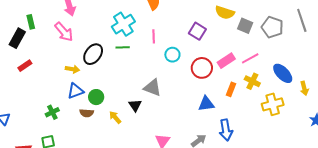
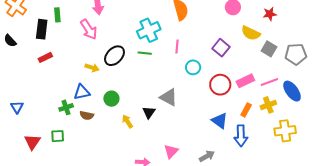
gray pentagon: (272, 27) -> (296, 54), turned -30
black rectangle: (17, 38) -> (42, 29), turned -30
blue ellipse: (283, 73) -> (292, 91), moved
yellow cross: (252, 81) -> (268, 105), turned 35
blue triangle: (75, 91) -> (82, 92), moved
blue triangle: (206, 104) -> (220, 121), turned 36
brown semicircle: (87, 113) -> (87, 115), moved
blue arrow: (226, 130) -> (241, 136), moved

